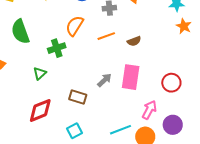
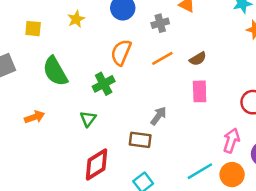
pink rectangle: (131, 77) -> (200, 91), moved, size x0.7
gray arrow: (104, 80) -> (158, 116), moved

